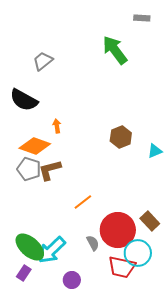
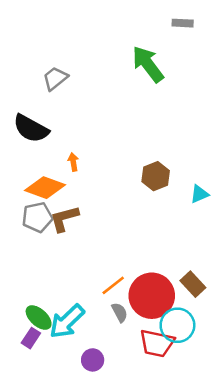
gray pentagon: (29, 169) -> (37, 217), turned -30
orange line: (83, 202) -> (113, 285), moved
green ellipse: (30, 247) -> (39, 318), size x0.7
purple rectangle: (24, 273) -> (31, 338), moved

